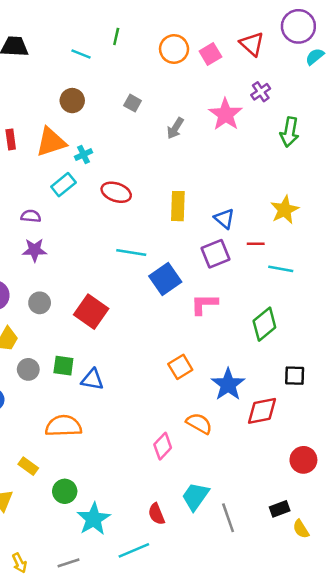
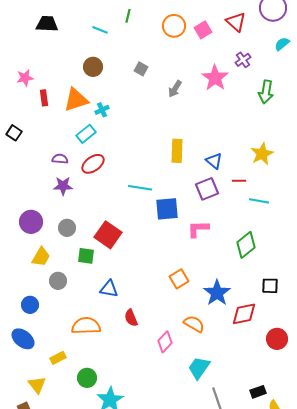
cyan semicircle: (315, 57) -> (282, 44), moved
red ellipse: (116, 192) -> (93, 164), moved, turned -55
blue square: (165, 279) -> (167, 209), turned 30
green square: (63, 366) -> (86, 256), moved
red circle: (303, 460) -> (277, 339), moved
yellow rectangle: (28, 466) -> (58, 358), turned -63
cyan trapezoid: (195, 496) -> (199, 368), moved
red semicircle: (156, 514) -> (131, 318), moved

